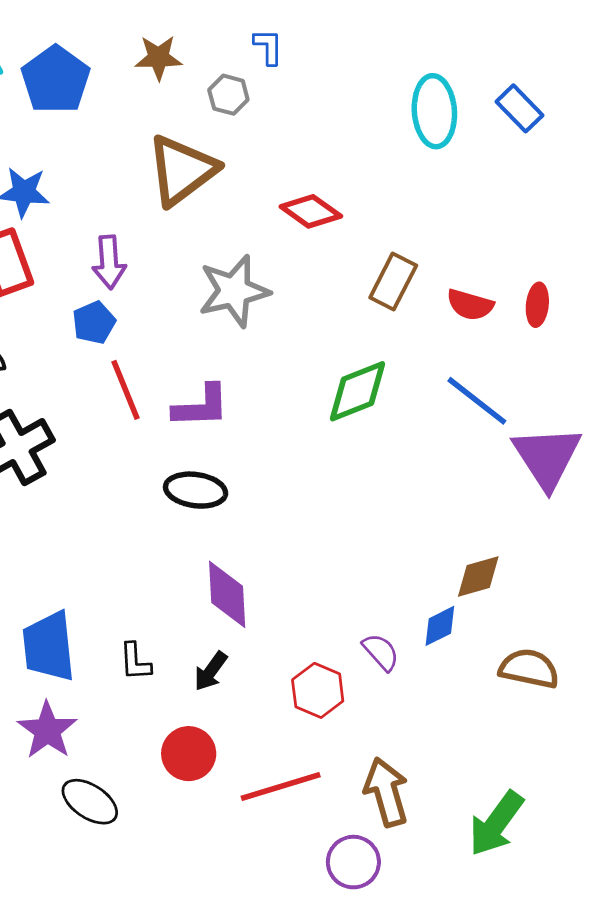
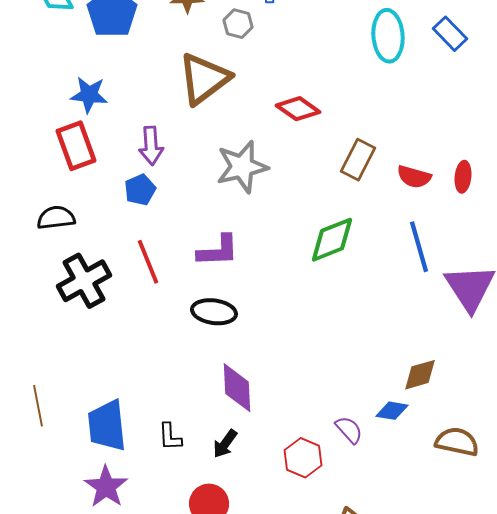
red line: (126, 390) -> (148, 262), moved
blue line: (477, 401) -> (419, 247), turned 36
blue diamond: (440, 626) -> (392, 411), turned 36

